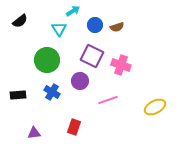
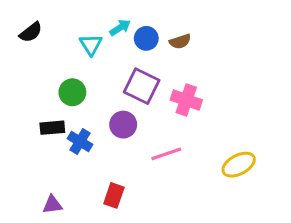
cyan arrow: (73, 11) -> (120, 28), moved
green circle: (47, 60) -> (72, 92), size x0.7
black rectangle: (18, 95) -> (52, 128), moved

